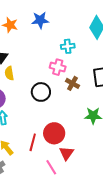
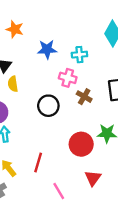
blue star: (40, 20) -> (47, 49), moved
red circle: (54, 133) -> (81, 144), moved
red triangle: (66, 153) -> (93, 178), moved

